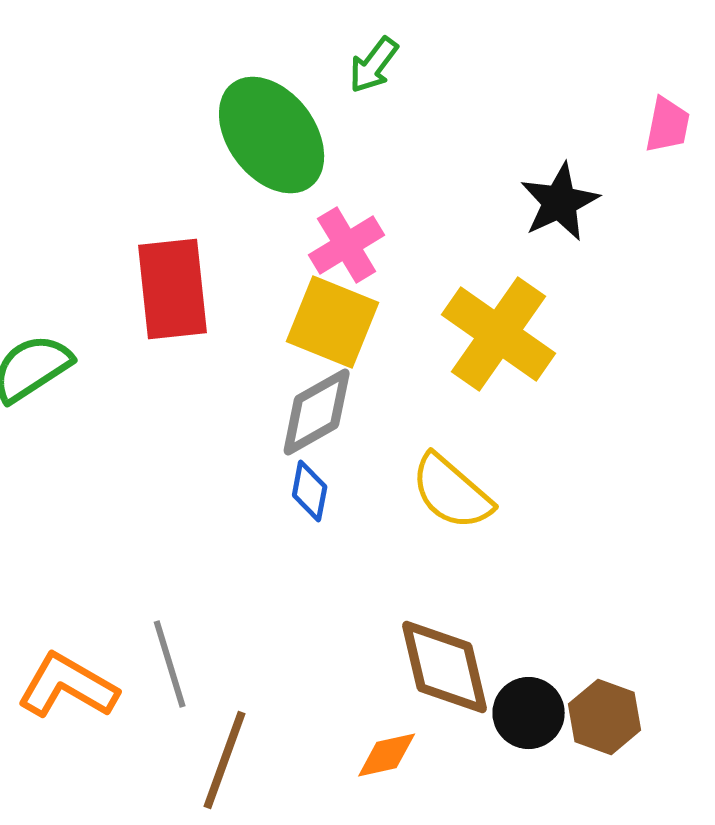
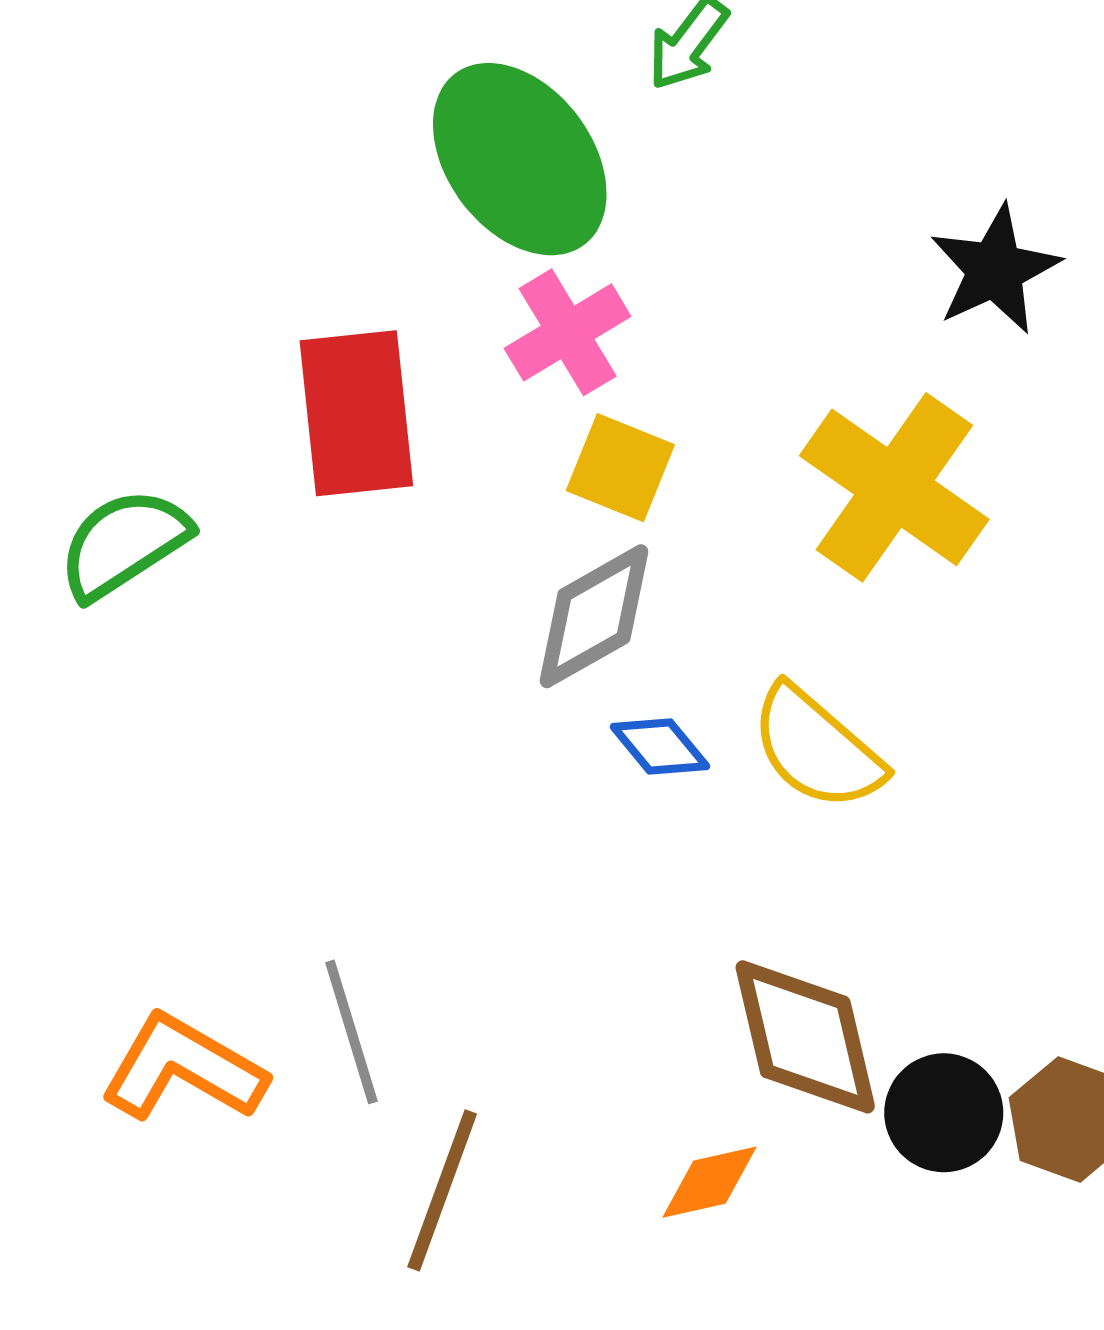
pink cross: (347, 245) -> (568, 332), moved
yellow square: (333, 322) -> (620, 468), size x0.7
blue diamond: (310, 491) -> (660, 746), moved, turned -50

